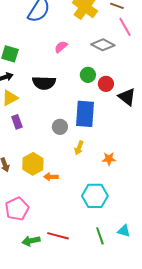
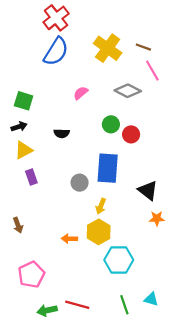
black semicircle: (44, 83) -> (62, 133), size x0.6
black triangle: (127, 97) -> (148, 190), moved
orange star: (109, 159) -> (157, 218), moved
yellow hexagon: (33, 164) -> (99, 232), moved

